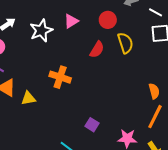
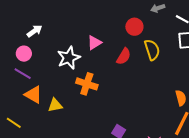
pink triangle: (71, 21) -> (94, 43), moved
white star: (41, 30) -> (69, 58), moved

